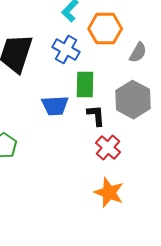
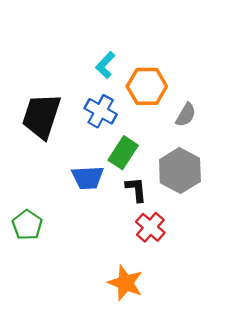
green rectangle: (85, 85) -> (123, 153), turned 32
orange star: (109, 193) -> (125, 283), moved

